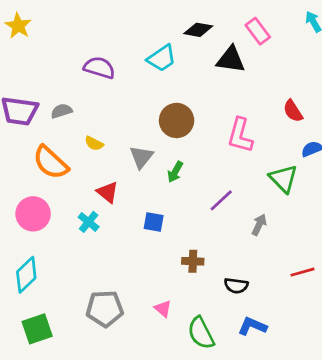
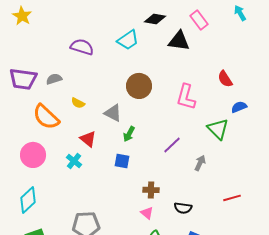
gray triangle: (141, 157) -> (113, 113), turned -42
green arrow: (175, 172) -> (129, 134), moved
pink triangle: (163, 309) -> (147, 213), moved

